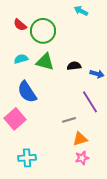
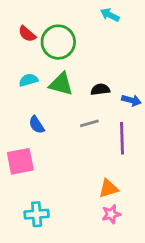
blue semicircle: (27, 92) -> (37, 125), size x0.6
purple line: (90, 102) -> (122, 138), turned 30
pink square: (15, 119) -> (20, 161), turned 30
gray line: (69, 120) -> (89, 123), moved

